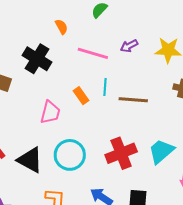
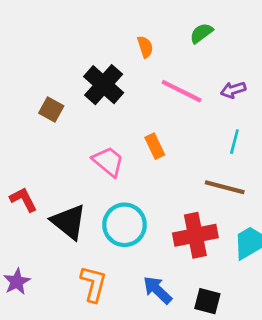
cyan line: (105, 87) -> (234, 142), moved
brown line: (133, 100) -> (225, 187), moved
pink trapezoid: (50, 112) -> (108, 162), turned -75

